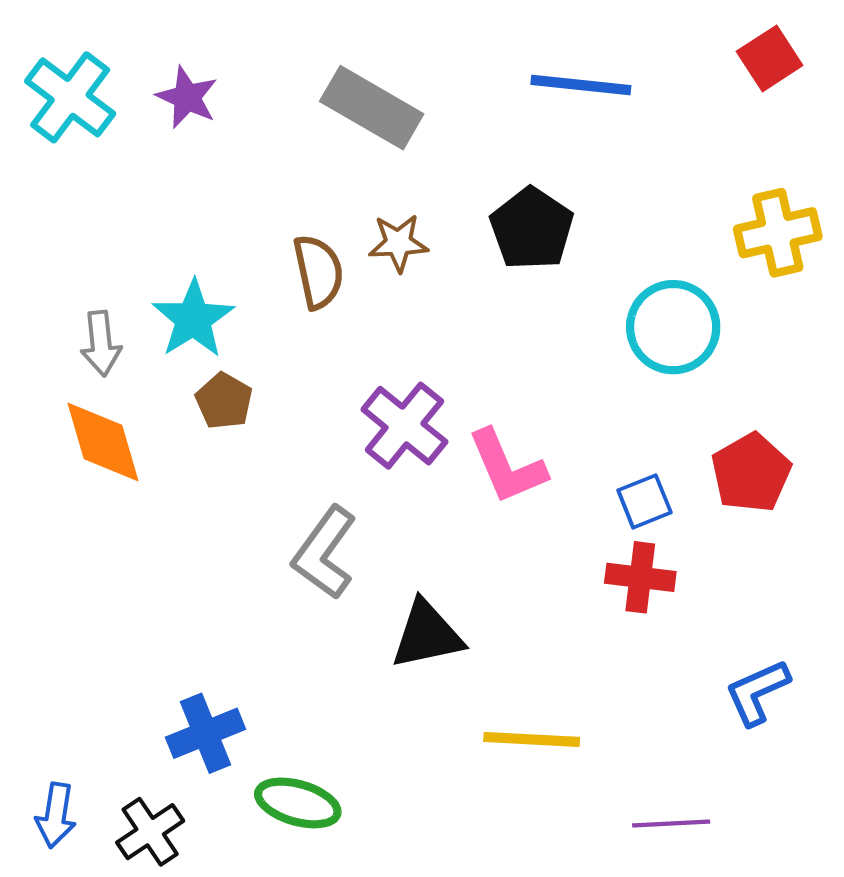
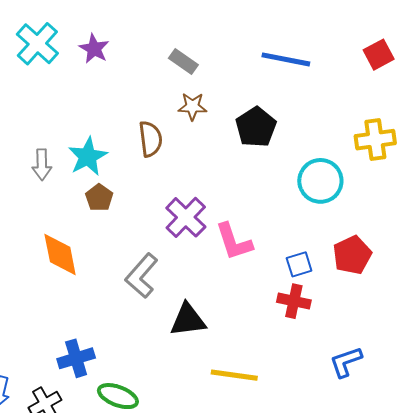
gray rectangle: (372, 108) -> (183, 62), size x0.6
brown star: (398, 243) -> (192, 106), moved
orange diamond: (103, 442) -> (60, 255), moved

